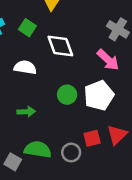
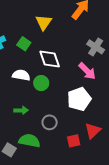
green circle: (67, 95) -> (41, 83), moved
red square: (92, 138) -> (74, 141), moved
gray circle: (71, 152) -> (50, 122), moved

